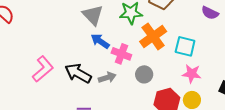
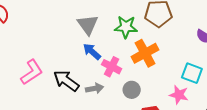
cyan square: (185, 46) -> (192, 73), moved

